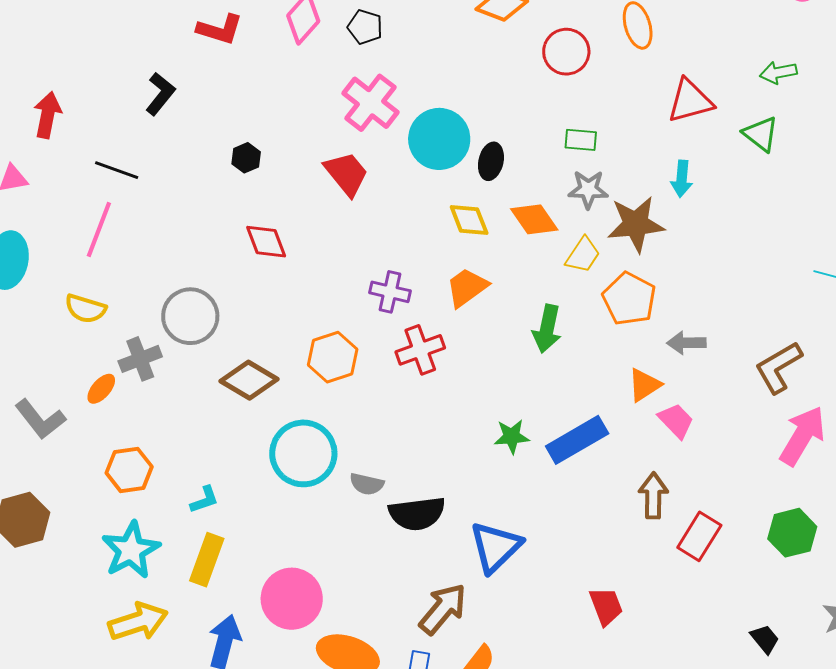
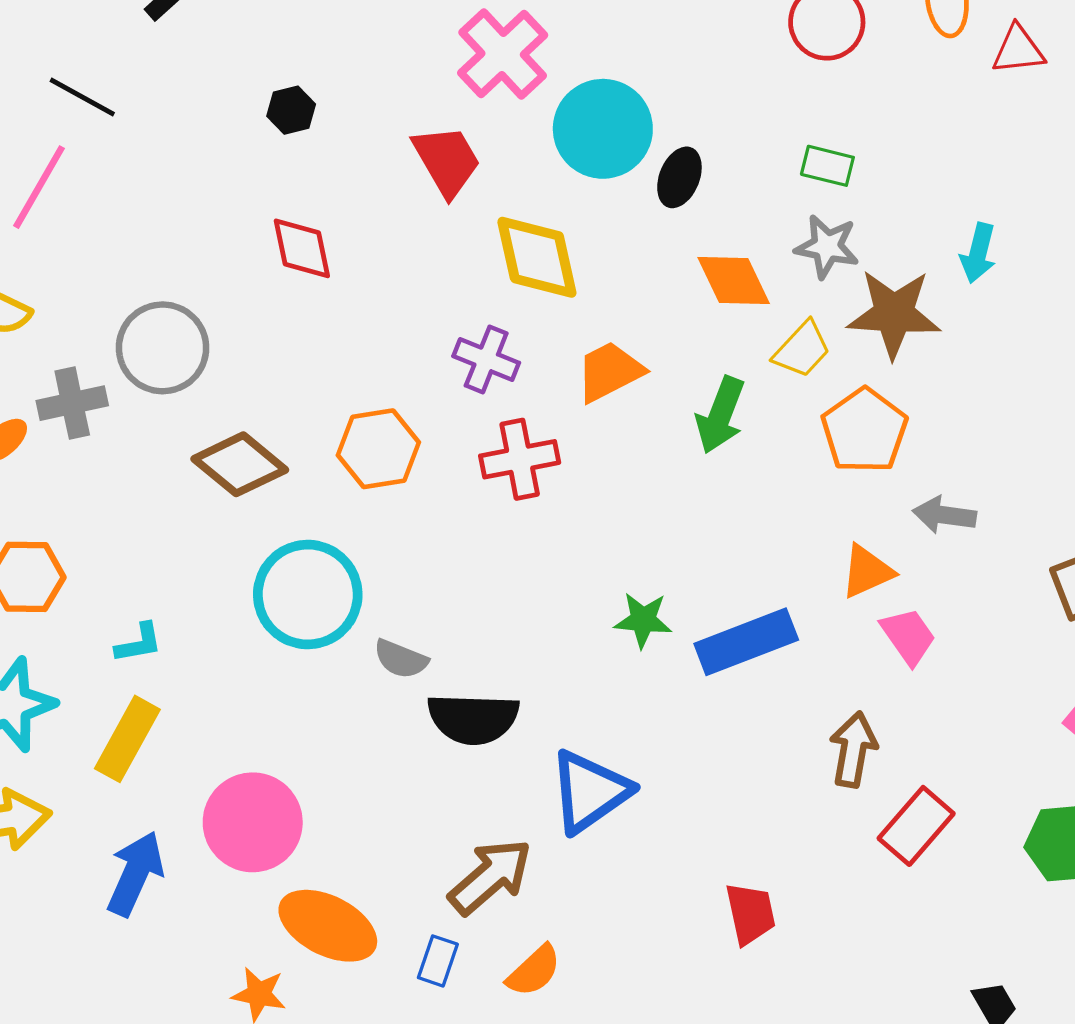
red triangle: (690, 101) -> (1018, 50), moved, size x0.7
yellow diamond: (469, 220) -> (537, 257), moved, size x1.4
green arrow: (547, 329) -> (720, 415), moved

